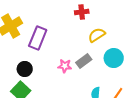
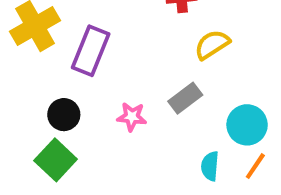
cyan circle: (114, 58) -> (247, 125), moved
pink star: (65, 66) -> (132, 117), moved

